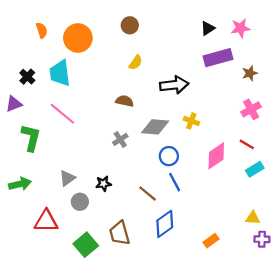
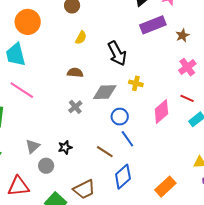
black arrow: (174, 85) -> (117, 53), turned 75
brown trapezoid: (120, 233) -> (84, 189), turned -95
orange rectangle: (211, 241) -> (165, 187), size x1.5

